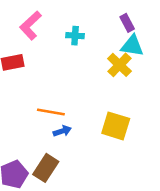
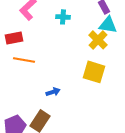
orange line: (51, 112) -> (24, 60), moved
yellow square: (116, 126) -> (94, 72), moved

